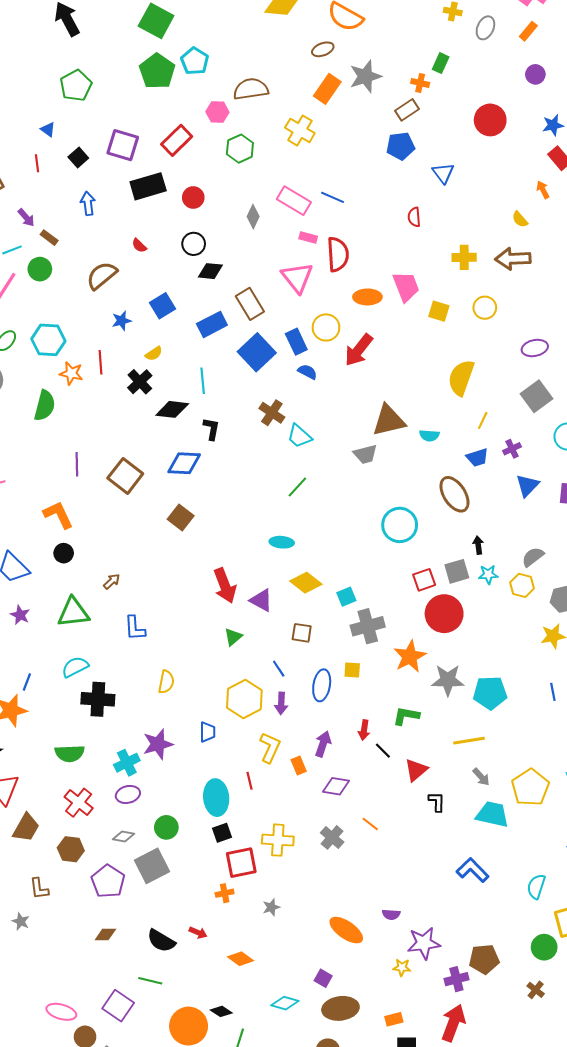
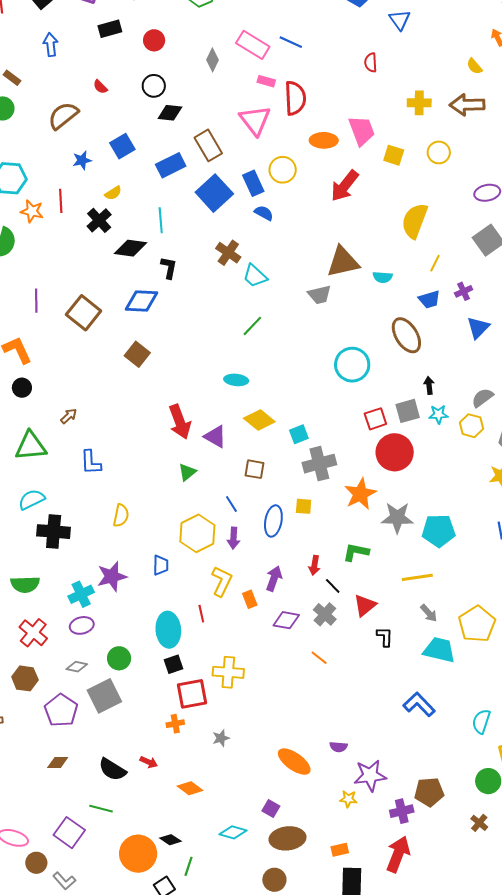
black rectangle: (148, 186) -> (110, 29), size x0.7
red arrow: (359, 350) -> (345, 186), moved
gray cross: (332, 837) -> (325, 614), moved

